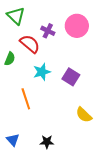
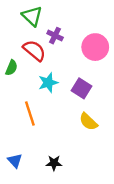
green triangle: (16, 16) -> (32, 16), moved
pink circle: (77, 26) -> (95, 47), moved
yellow semicircle: (84, 115) -> (88, 122), moved

